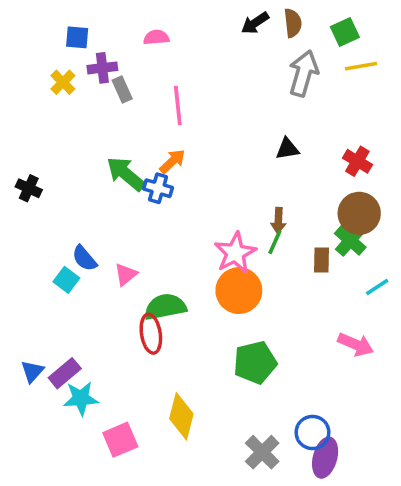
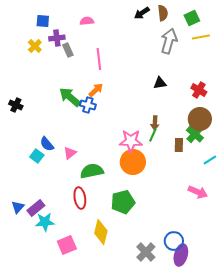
pink star: (235, 253) -> (131, 141), turned 30
red ellipse: (151, 334) -> (80, 198), moved
green pentagon: (255, 362) -> (123, 202), moved

